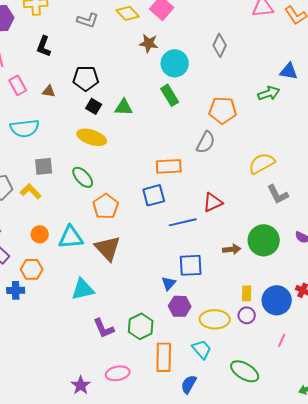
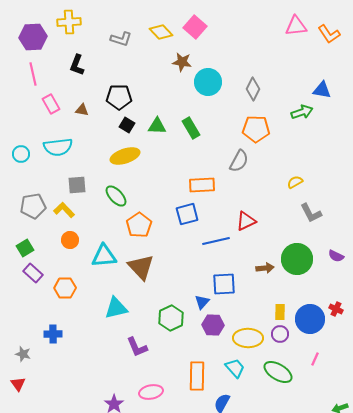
gray diamond: (220, 45) -> (253, 89), moved
green rectangle: (170, 95) -> (191, 128), moved
yellow ellipse: (92, 137) -> (125, 156), turned -36
yellow semicircle: (262, 163) -> (295, 182), size x0.6
orange circle: (40, 234) -> (70, 240), moved
blue cross: (16, 290) -> (53, 334), moved
green hexagon: (141, 326) -> (171, 318), moved
green ellipse: (245, 371) -> (278, 372), moved

